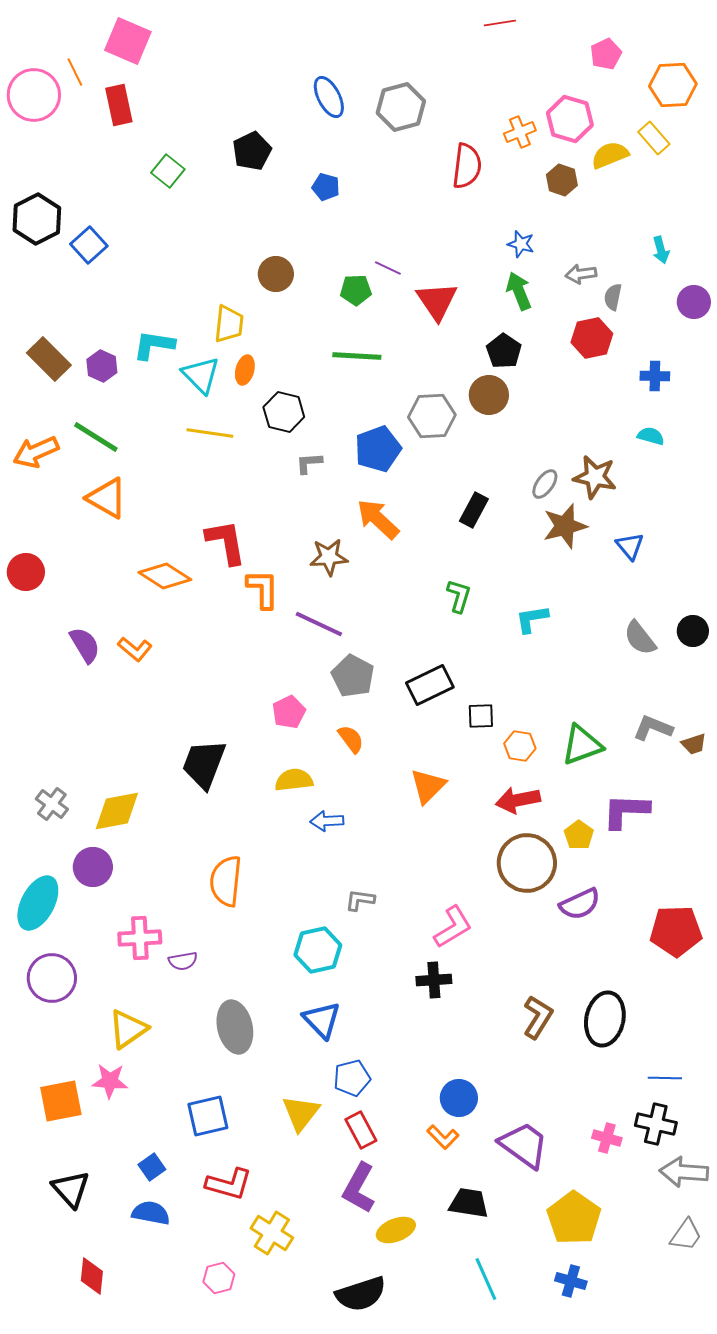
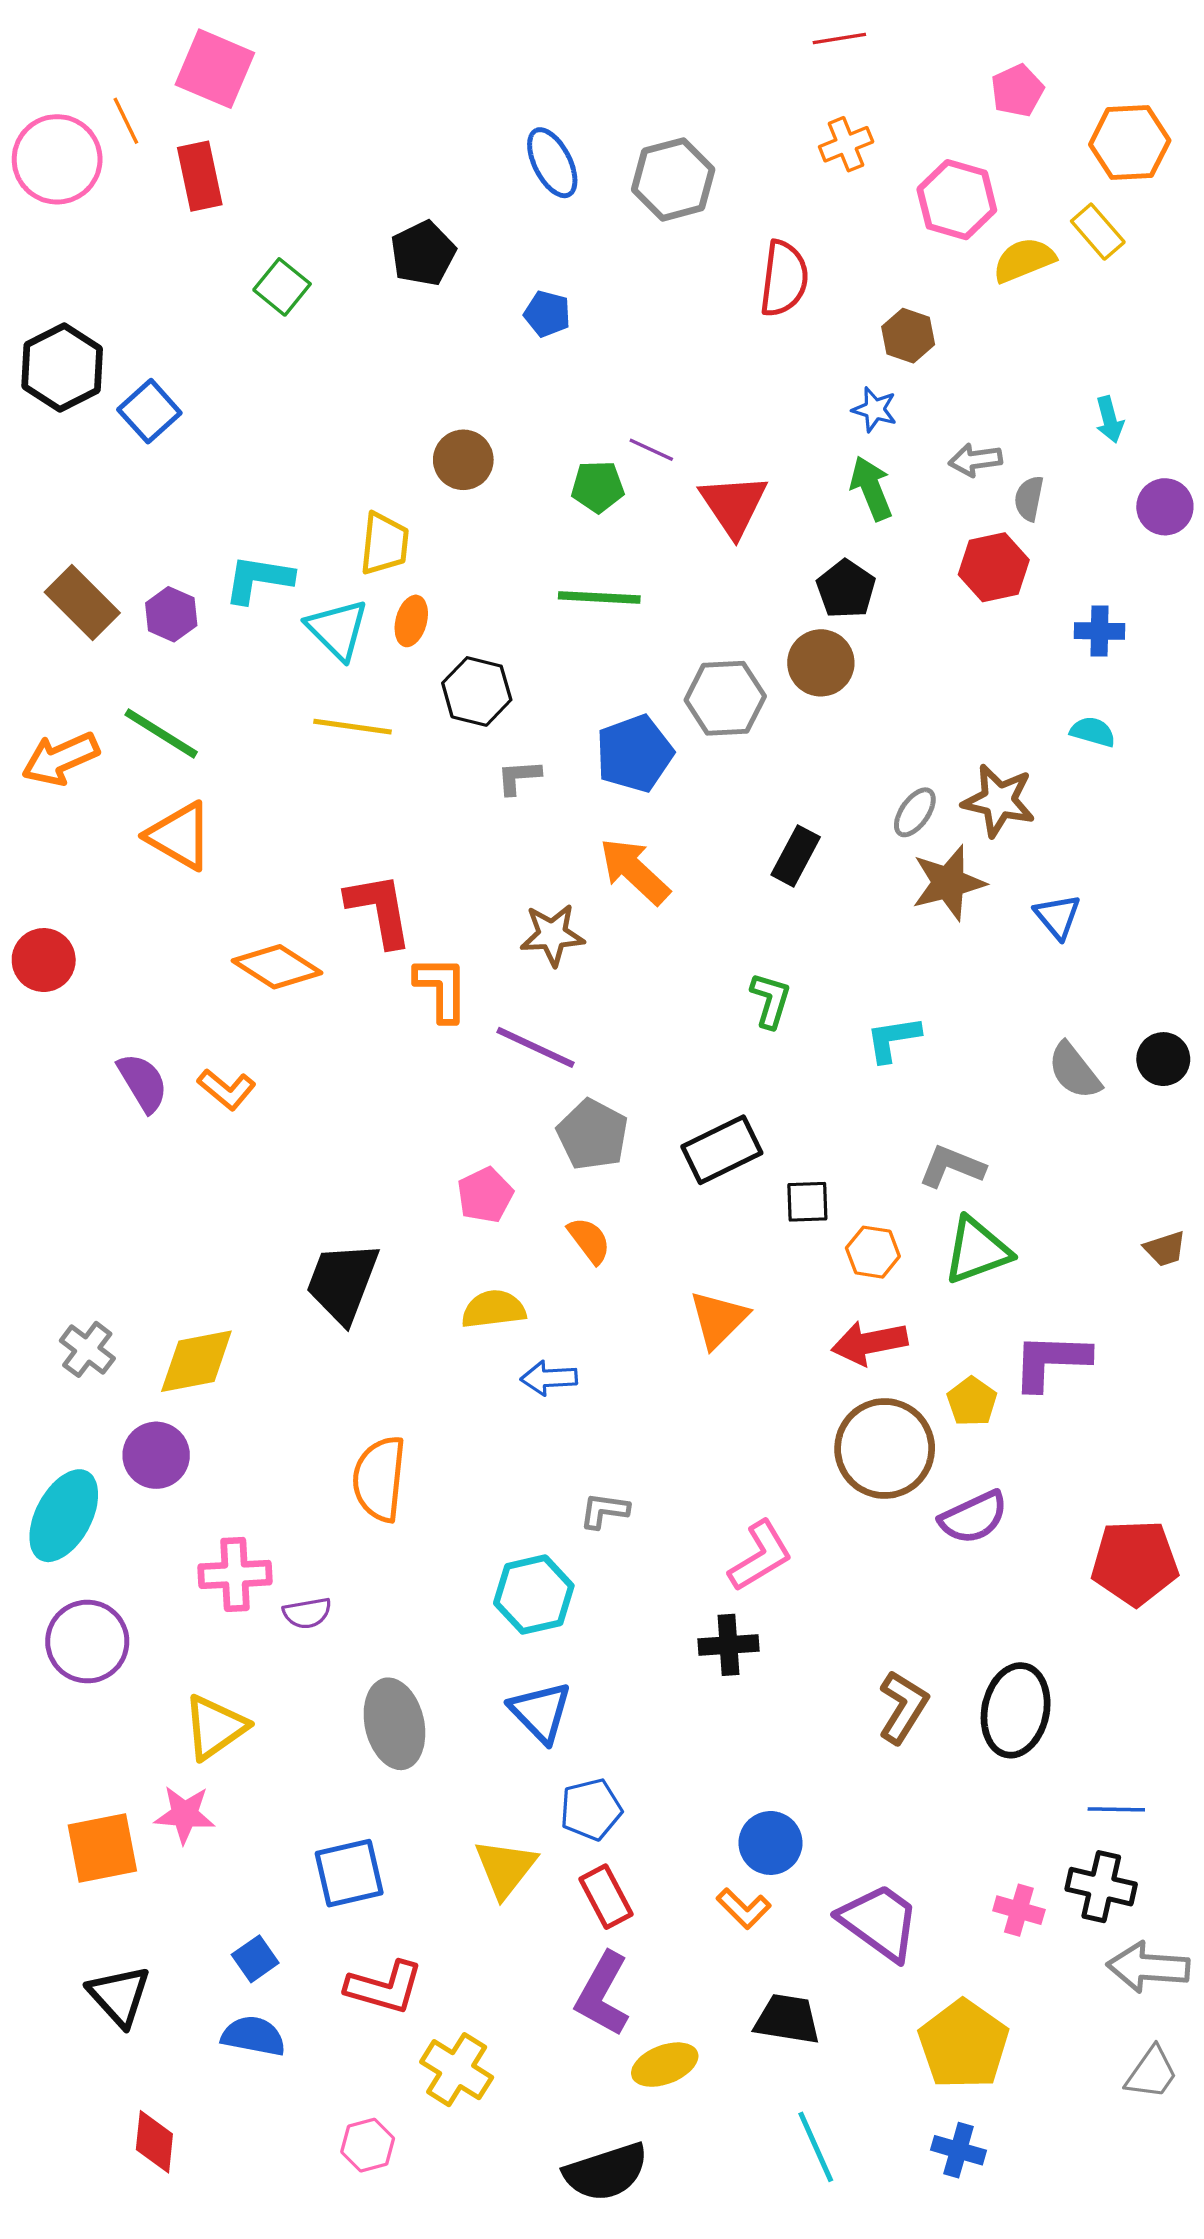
orange cross: (520, 132) -> (846, 144), moved
brown hexagon: (562, 180) -> (908, 336), moved
gray L-shape: (653, 728) -> (952, 1167), moved

